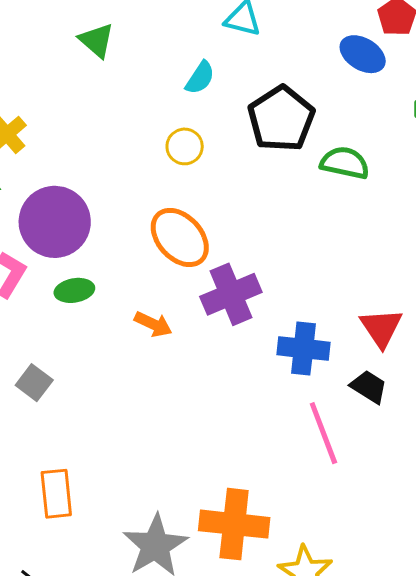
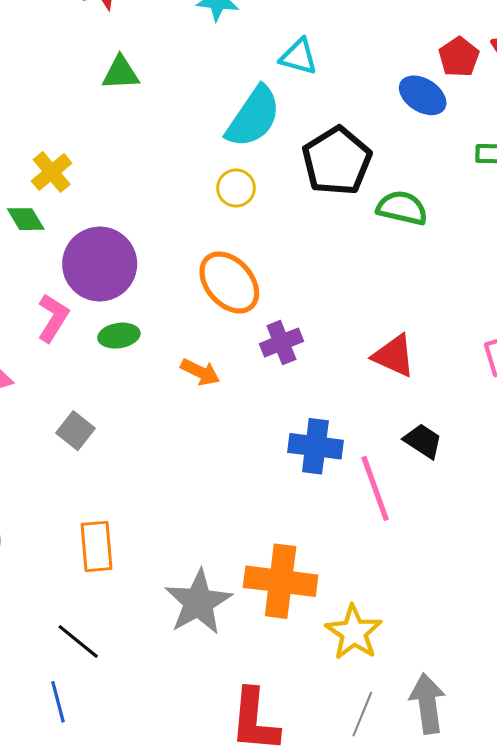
green triangle: (97, 40) -> (121, 73), moved, turned -45
cyan semicircle: (200, 78) -> (253, 117), size x1.8
purple cross: (231, 294) -> (281, 342), size x0.7
red triangle: (381, 328) -> (394, 356), moved, turned -33
blue cross: (303, 348) -> (315, 446), moved

